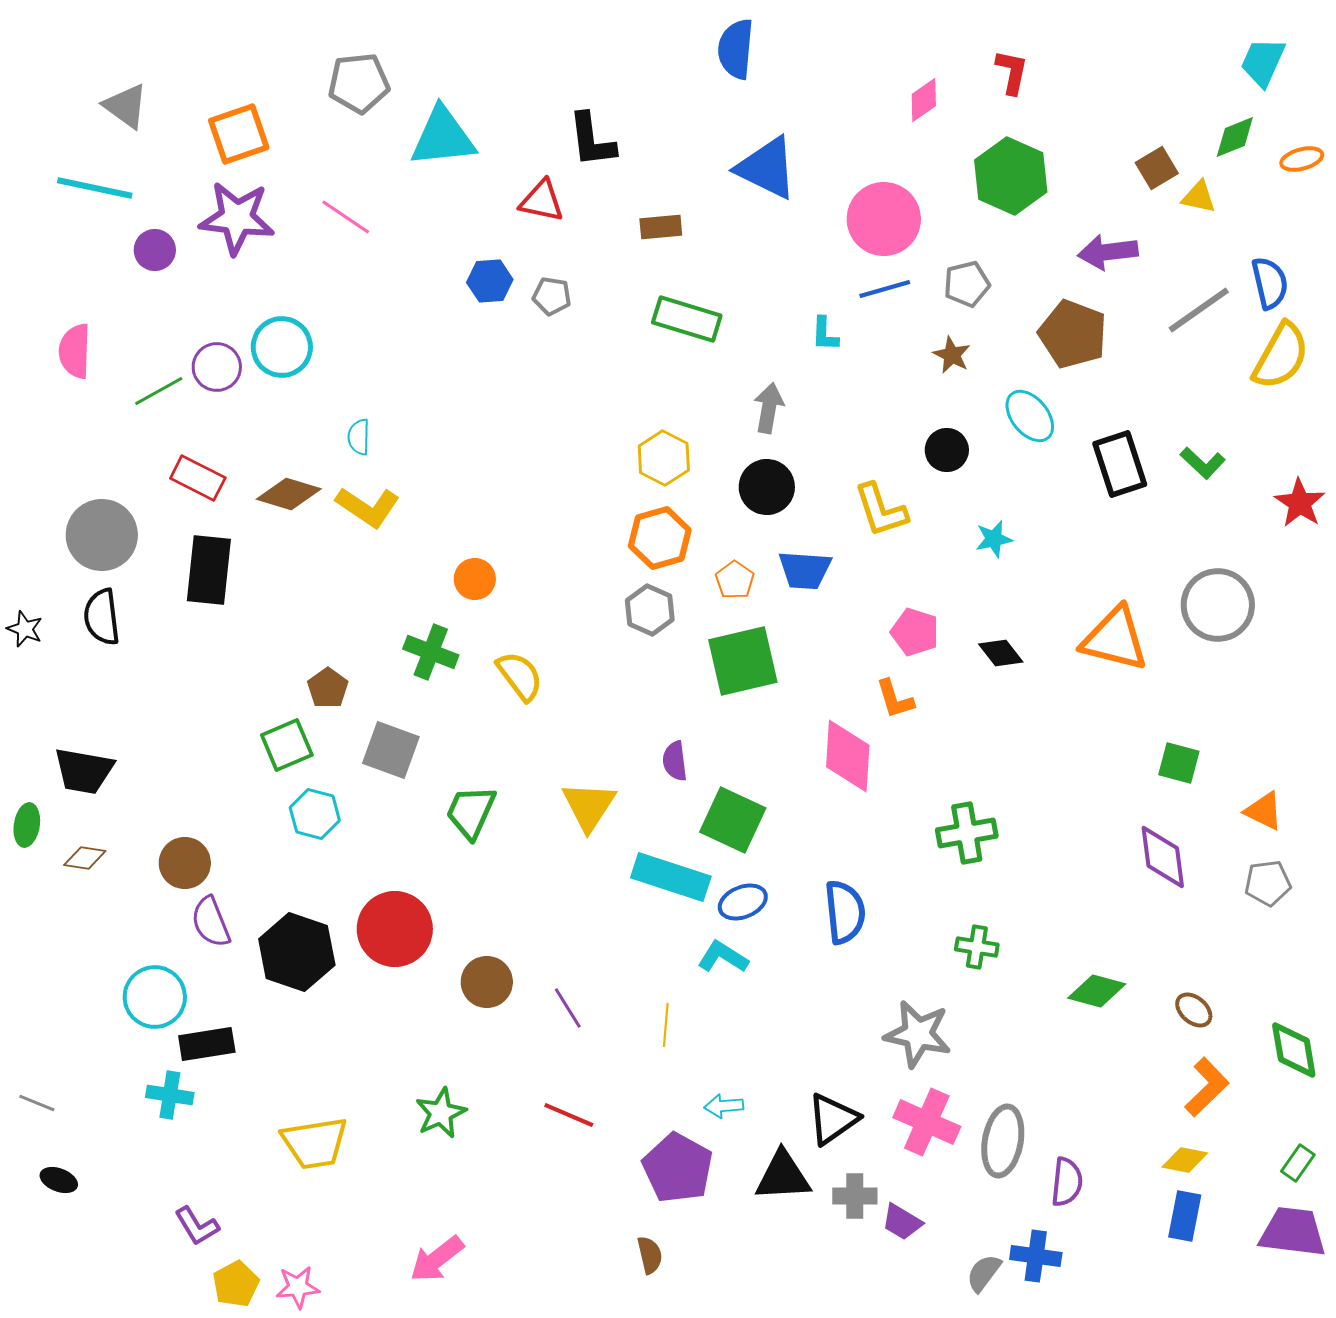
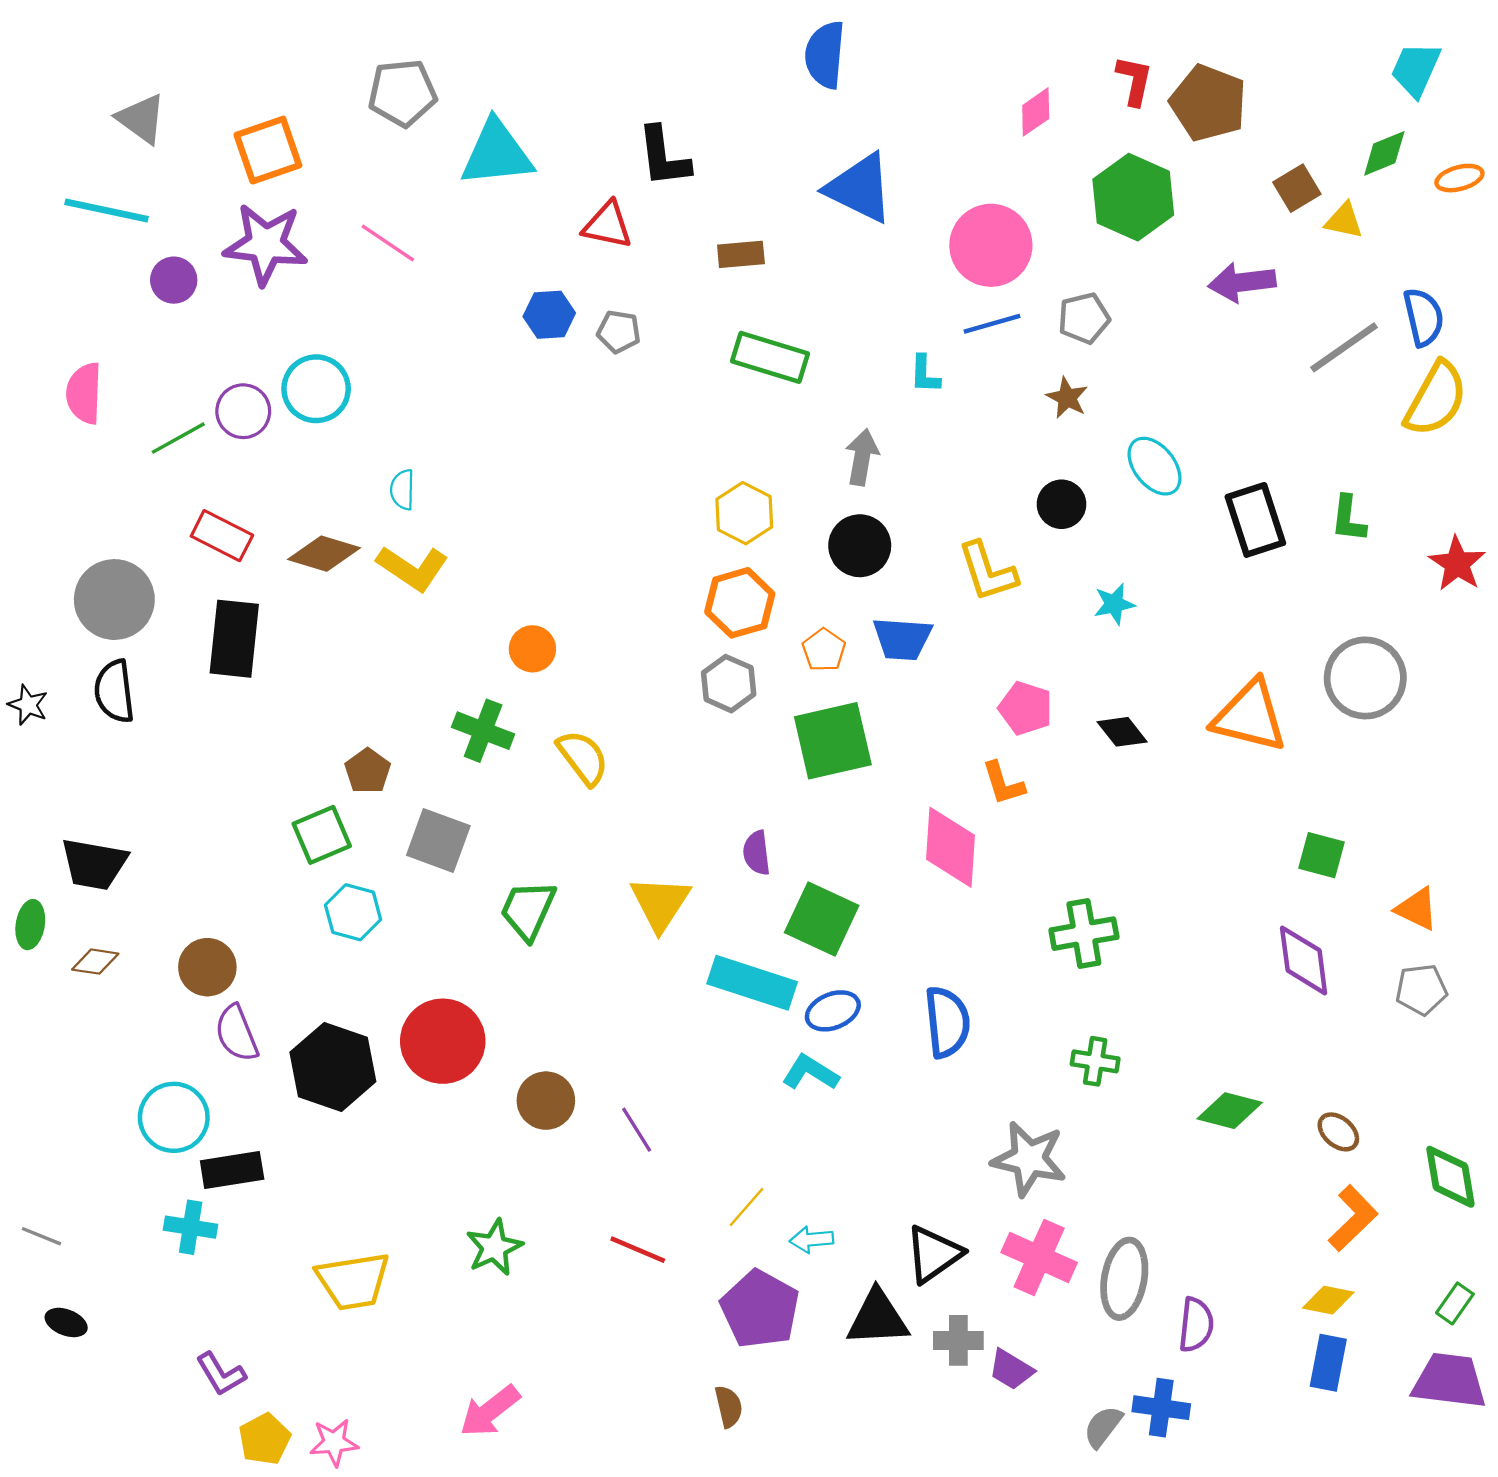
brown pentagon: (1073, 334) -> (1208, 103), moved
green L-shape: (1203, 463) -> (1348, 519), turned 54
yellow line: (666, 1025) -> (747, 1207), moved, turned 36

